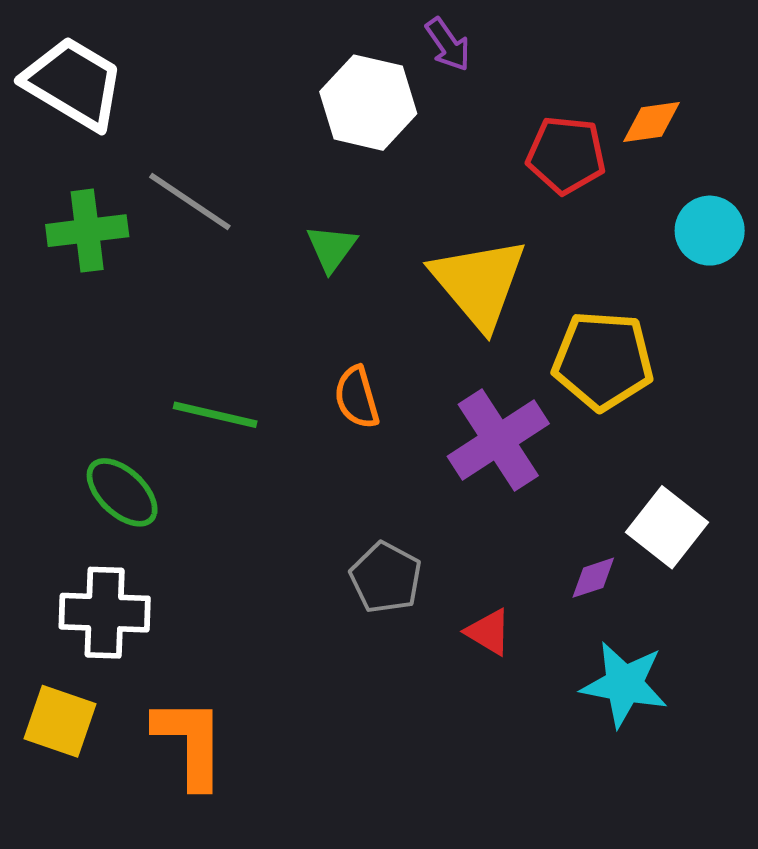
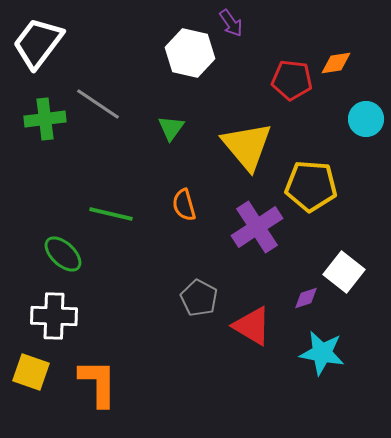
white trapezoid: (74, 83) -> (38, 43), turned -84
red triangle: (489, 632) -> (252, 326), size x1.6

